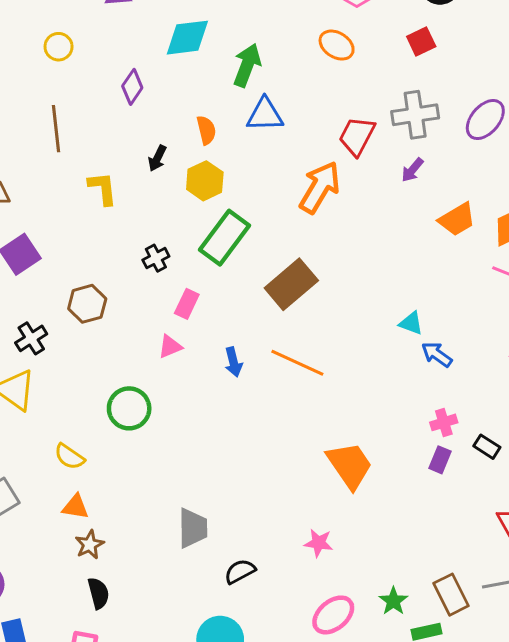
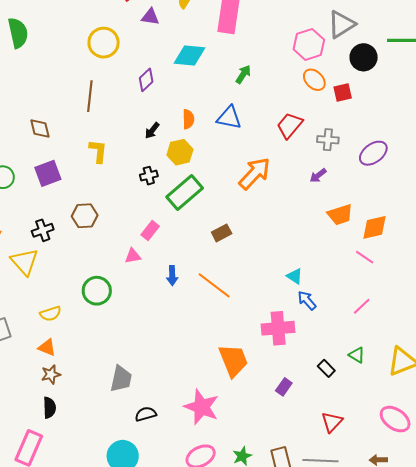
orange ellipse: (337, 45) -> (314, 80), moved
yellow circle: (59, 47) -> (104, 43), size x1.6
green arrow: (247, 65) -> (243, 74), moved, size x0.7
gray cross: (415, 115) -> (328, 140), size x0.7
red trapezoid: (357, 136) -> (290, 125), moved
yellow L-shape: (103, 188) -> (98, 151), moved
black cross: (156, 258) -> (149, 176), moved
brown rectangle: (291, 284) -> (222, 233), size x0.6
pink cross: (444, 422) -> (278, 328), moved, size x1.8
yellow semicircle: (69, 457) -> (51, 314), turned -65
purple rectangle: (440, 460) -> (284, 387), moved
pink star: (319, 543) -> (202, 407), size x1.8

